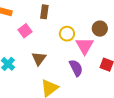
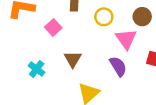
yellow circle: (67, 34) -> (104, 17), moved

